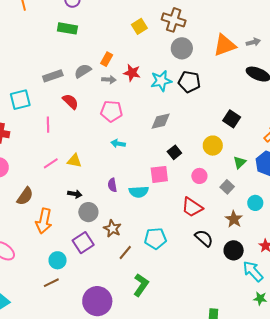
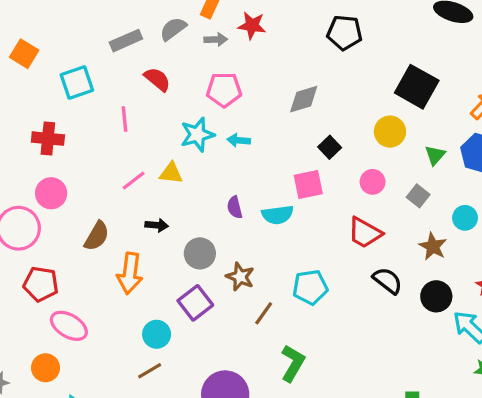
cyan star: (161, 81) -> (197, 135), moved
black square: (232, 119) -> (417, 87), size x1.5
black arrow: (75, 194) -> (157, 225), moved

